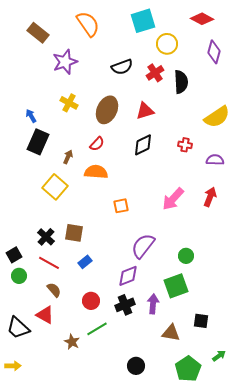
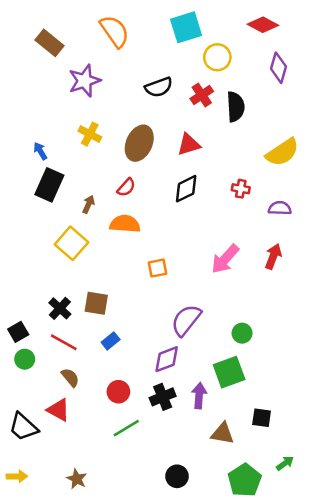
brown star: (72, 342) -> (77, 479), moved

